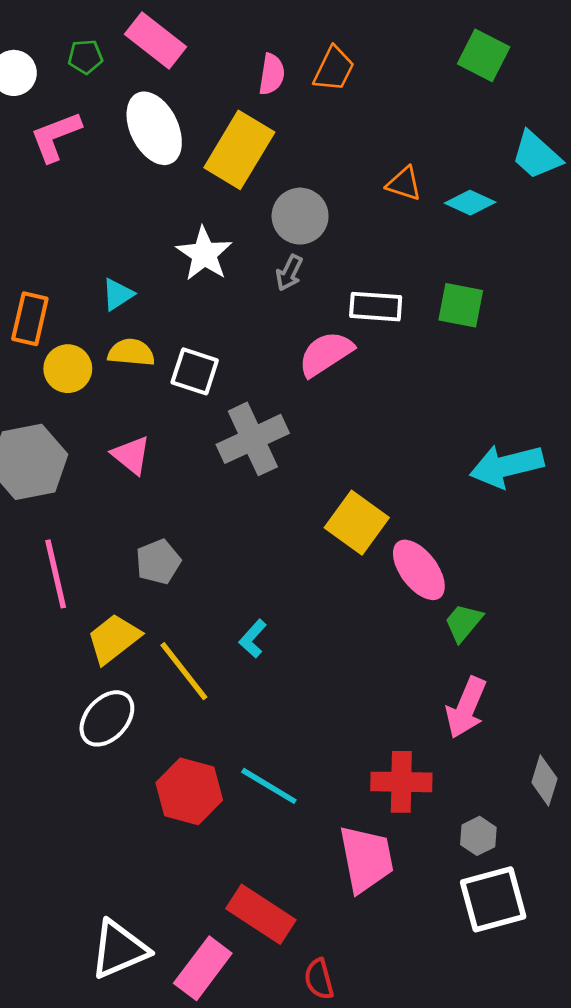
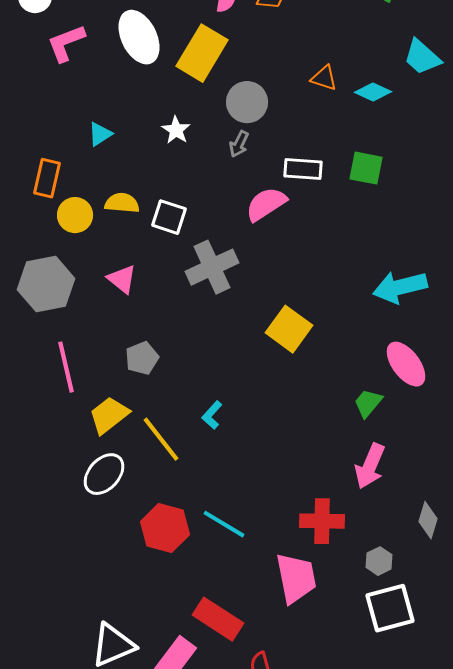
white star: (204, 254) -> (176, 130), size x0.7
cyan triangle: (118, 294) -> (100, 134), moved
pink ellipse: (419, 570) -> (406, 364), moved

